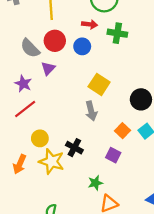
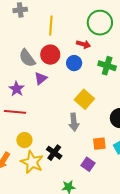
green cross: (117, 33) -> (107, 66), moved
red line: (25, 109) -> (15, 112), turned 35
orange square: (122, 131) -> (99, 144), turned 32

